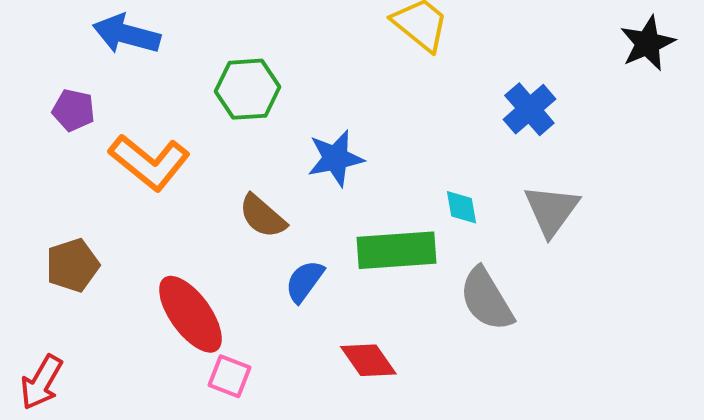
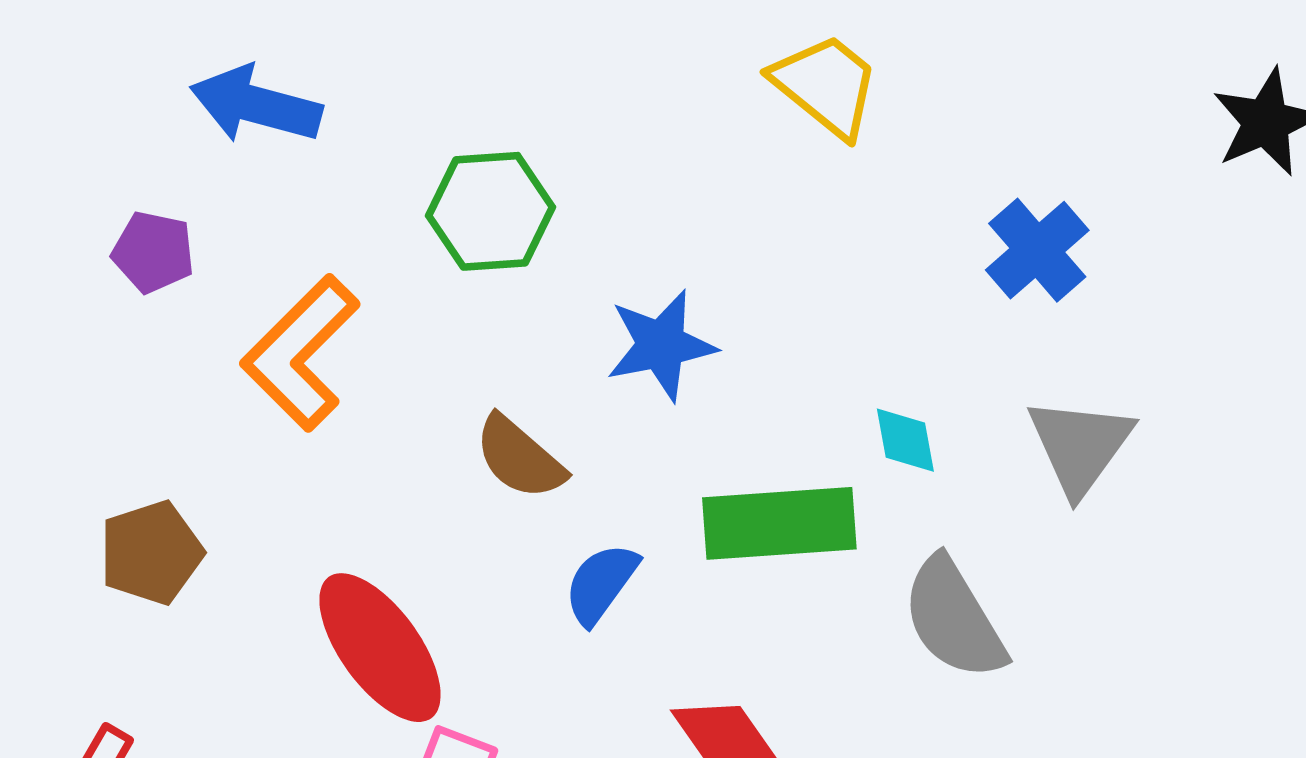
orange L-shape: (149, 162) -> (301, 353), turned 96

